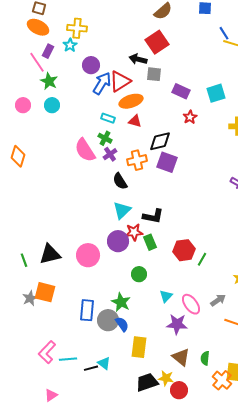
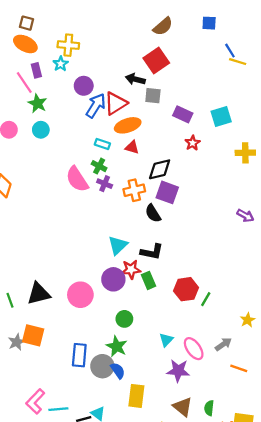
purple rectangle: (48, 51) -> (36, 70), turned -40
purple cross: (110, 154) -> (105, 184), turned -32
black semicircle: (120, 181) -> (153, 213), moved
green circle: (139, 274) -> (124, 319), moved

